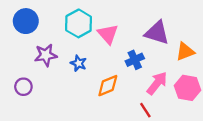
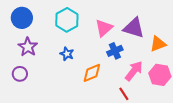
pink triangle: (108, 34) -> (104, 28), moved, turned 30
purple star: (46, 55) -> (28, 47), moved, turned -30

